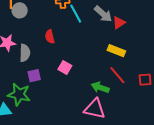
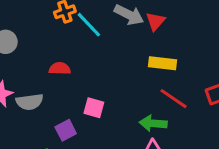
red semicircle: (50, 37) -> (60, 69), turned 120
gray semicircle: (25, 53) -> (29, 102), turned 96
purple square: (34, 76) -> (66, 130), moved

